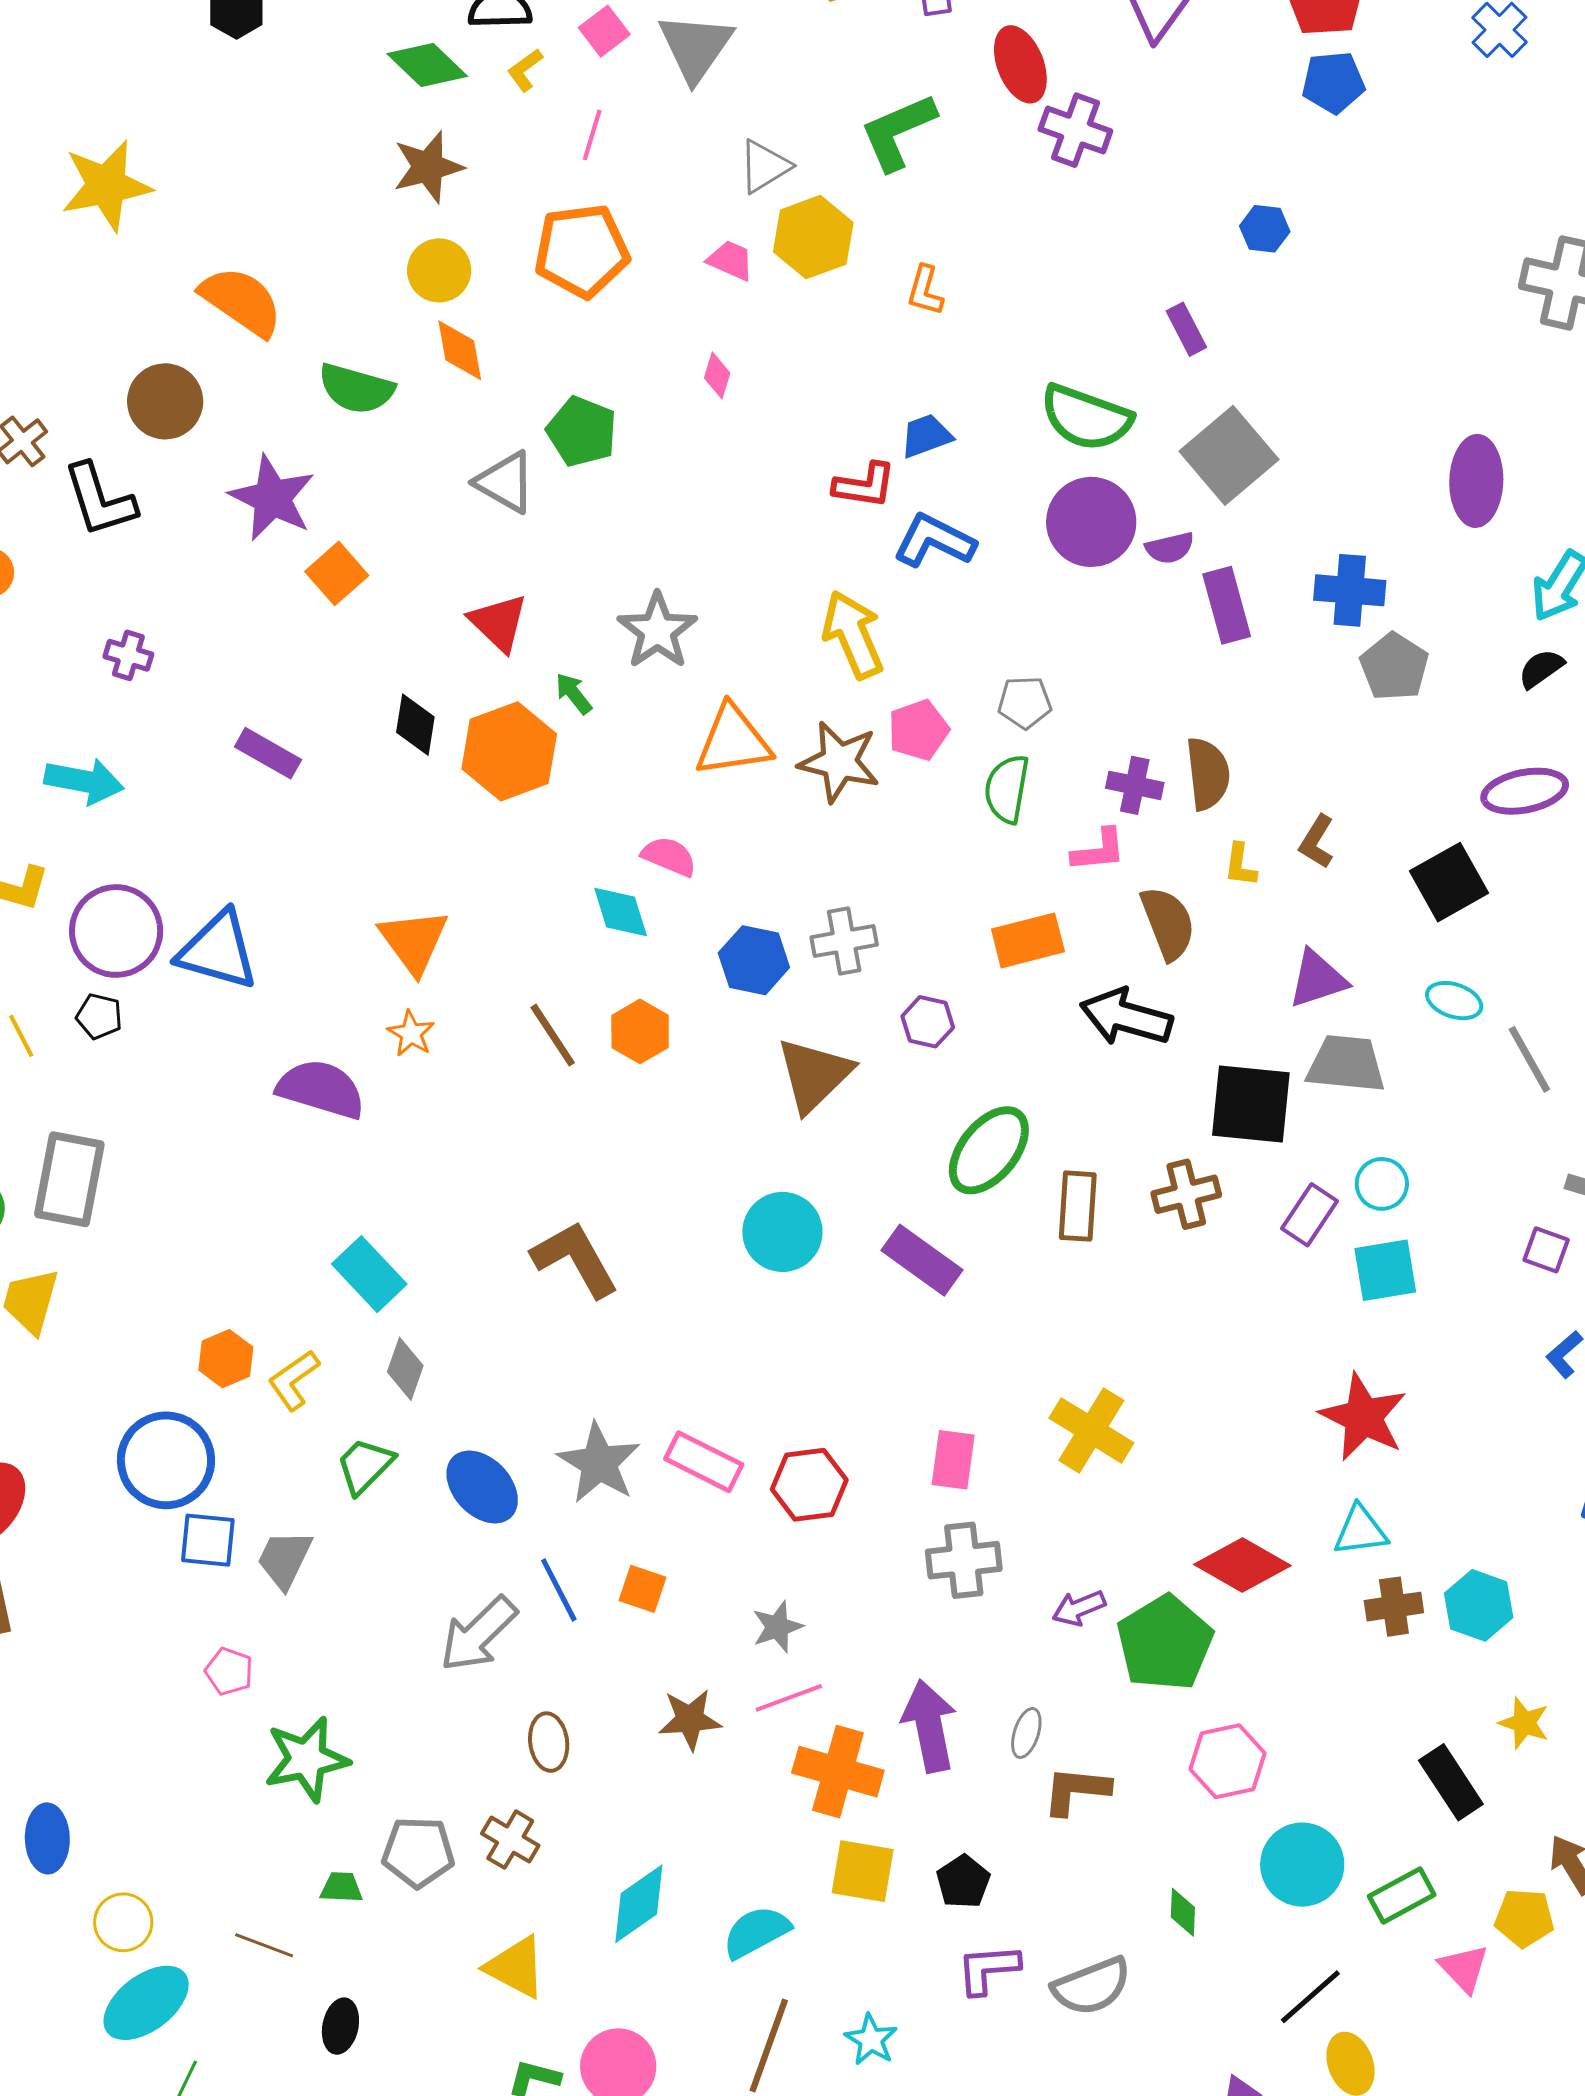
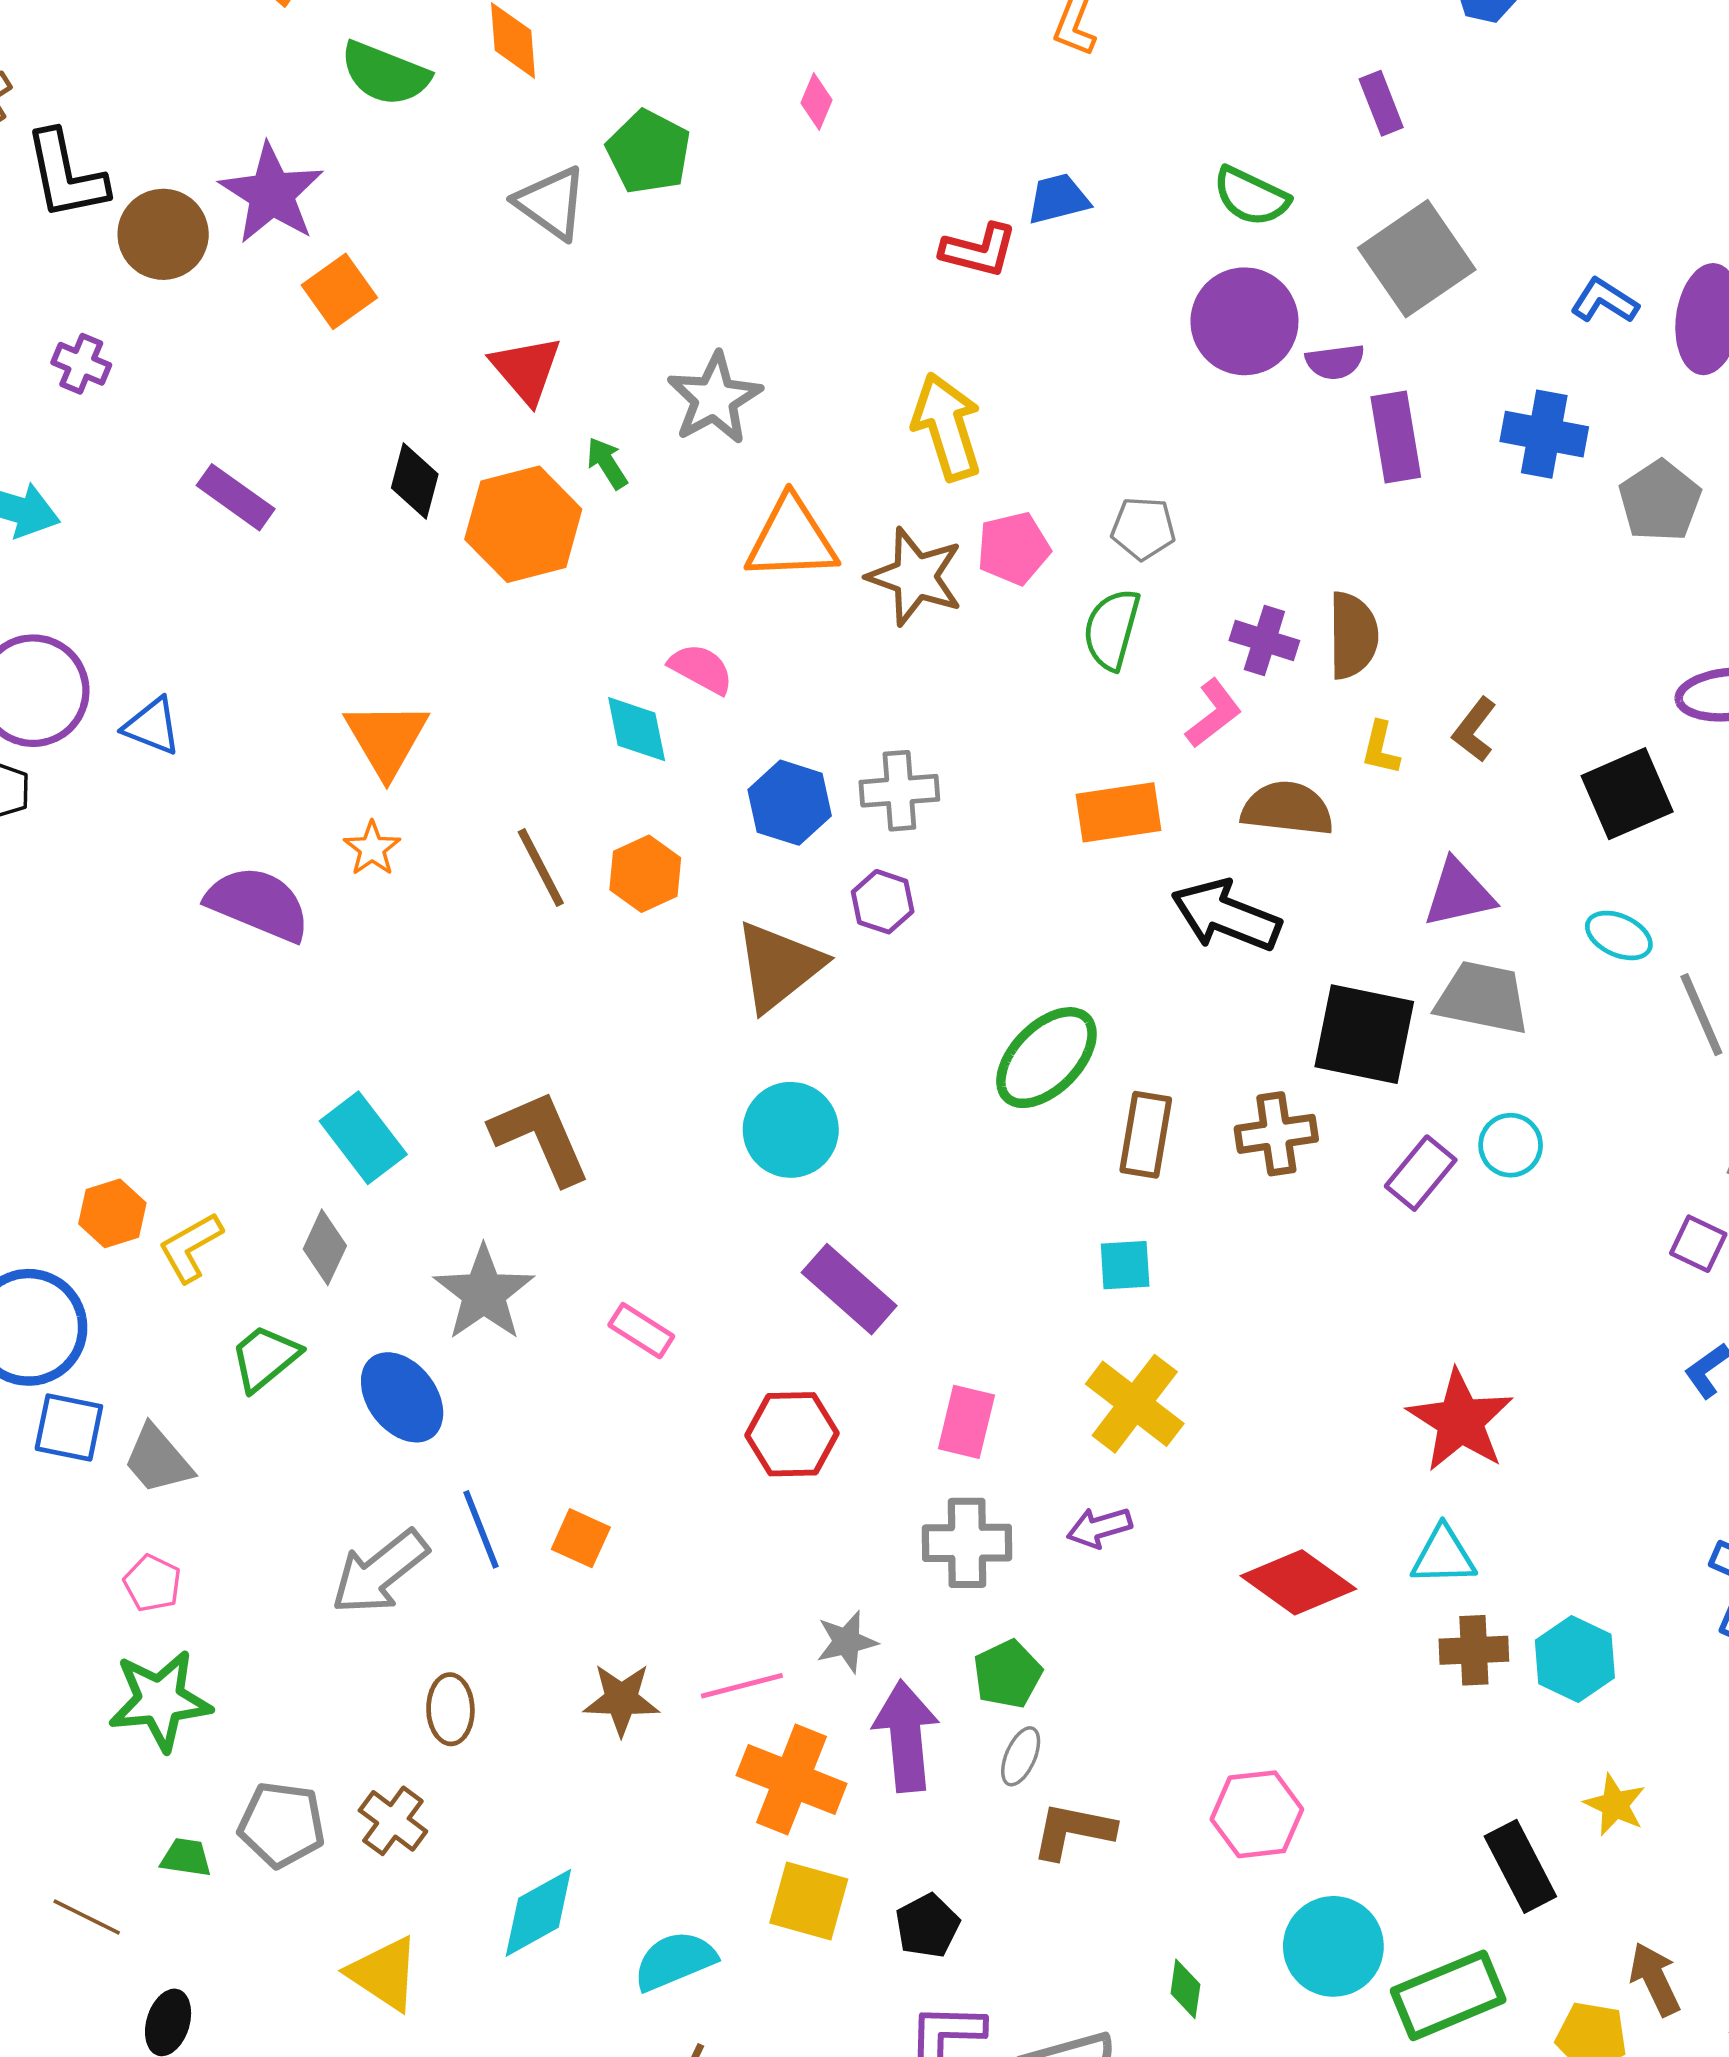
brown circle: (165, 401) -> (163, 234), moved
green semicircle: (1086, 418) -> (1251, 196), size x0.7
blue L-shape: (934, 541) -> (1604, 301), moved, size x0.7
gray pentagon: (1394, 667) -> (1660, 501), moved
pink L-shape: (1099, 850) -> (1214, 713), turned -38
brown semicircle: (1168, 923) -> (1287, 809), turned -68
blue triangle: (218, 950) -> (152, 726), size x0.6
purple hexagon: (928, 1022) -> (883, 902), moved
brown triangle: (814, 1075) -> (779, 966), moved
purple rectangle: (922, 1260) -> (849, 1289), moved
cyan square: (1385, 1270) -> (1125, 1265), moved, size x0.7
cyan rectangle: (369, 1274) -> (363, 1138), moved
pink rectangle: (704, 1462) -> (641, 1331), moved, size x0.7
gray star: (599, 1463) -> (484, 1293), moved
gray trapezoid: (285, 1559) -> (158, 1460), turned -72
purple arrow: (1079, 1608) -> (1099, 1528), moved
gray star: (777, 1627) -> (847, 1642), moved
green pentagon: (1165, 1643) -> (1007, 1674), moved, size x0.6
pink pentagon: (229, 1671) -> (152, 1583), moved
green rectangle: (1402, 1895) -> (1448, 1995), size x1.4

